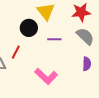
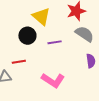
red line: (16, 52) -> (19, 62), turned 64

